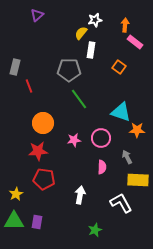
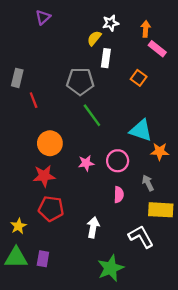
green star: (95, 230) -> (111, 268), size x1.6

